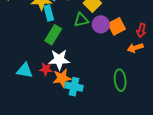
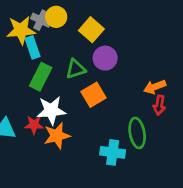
green triangle: (81, 20) -> (76, 69), moved
orange square: (117, 26) -> (94, 95), moved
red arrow: (141, 30) -> (159, 105), moved
cyan cross: (74, 87) -> (113, 152), moved

